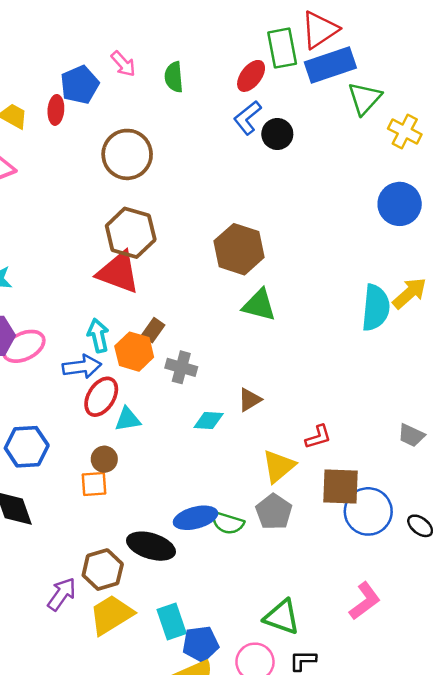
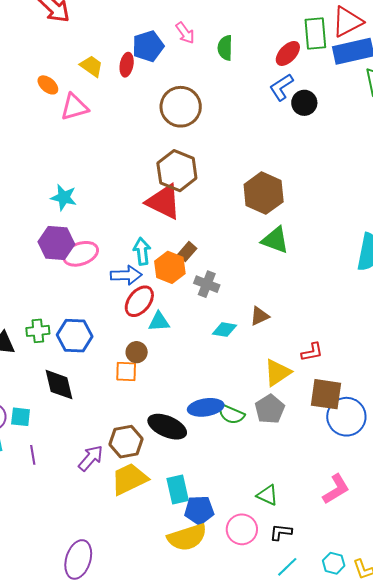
green triangle: (282, 617) -> (267, 495), size x0.7

